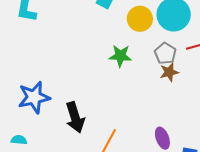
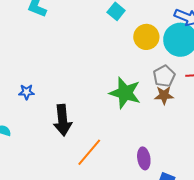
green star: (120, 56) -> (125, 93), moved, size x1.4
blue star: (34, 97) -> (26, 92), size x0.5

